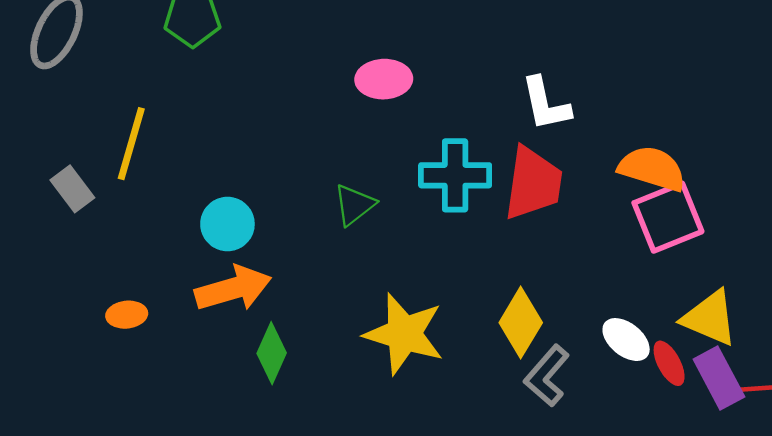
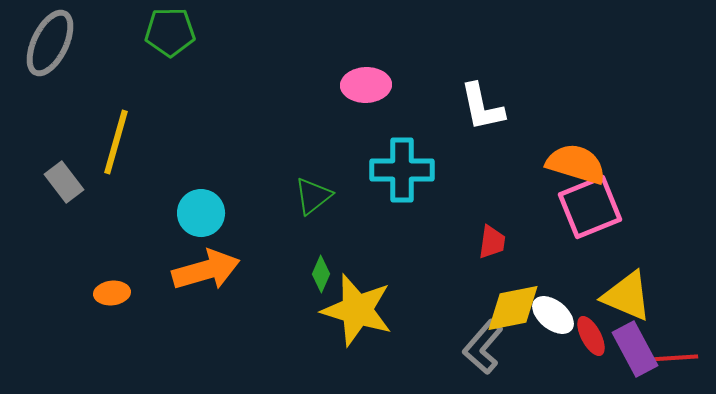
pink ellipse: (384, 79) -> (366, 85), moved
red trapezoid: (533, 183) -> (492, 242), moved, size x0.5
yellow diamond: (521, 323) -> (513, 308), moved, turned 48
green diamond: (272, 353) -> (321, 274), moved, size x0.7

